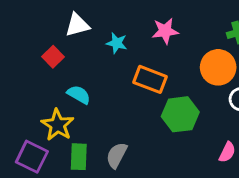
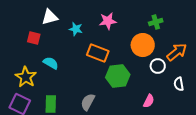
red square: (53, 57) -> (34, 38), turned -32
yellow star: (58, 125) -> (26, 77), moved
gray semicircle: (117, 155) -> (88, 102), moved

